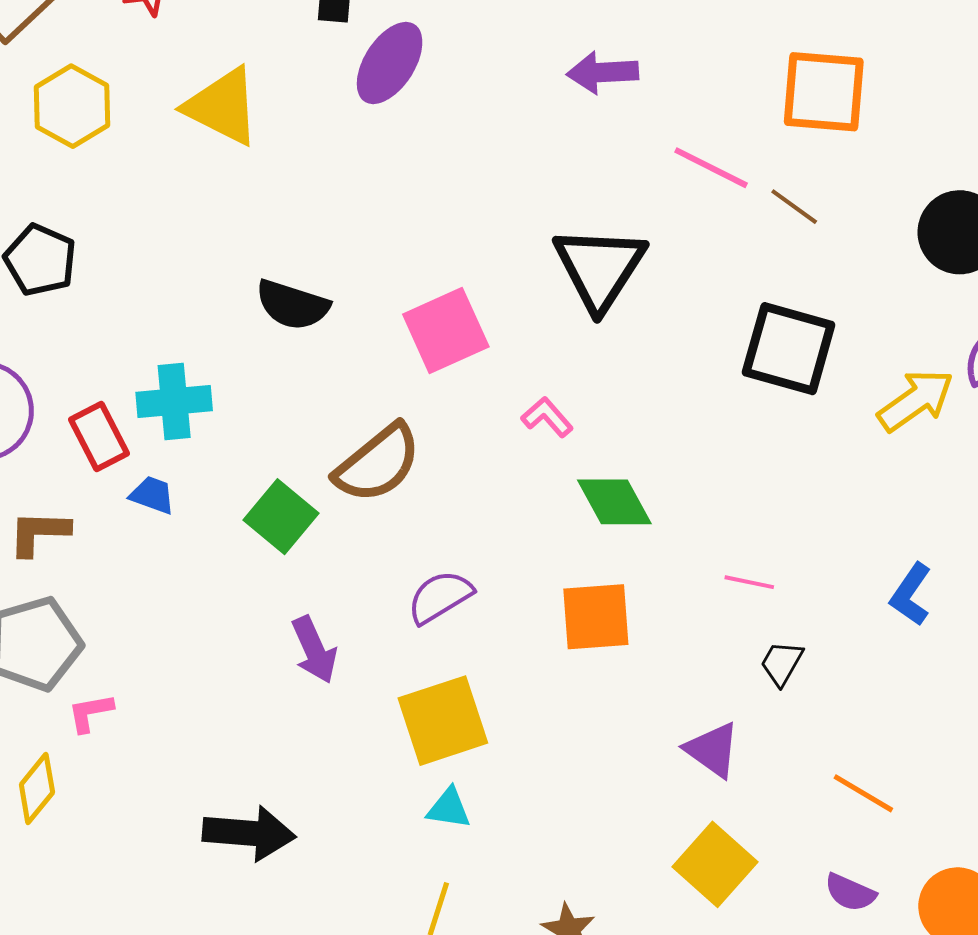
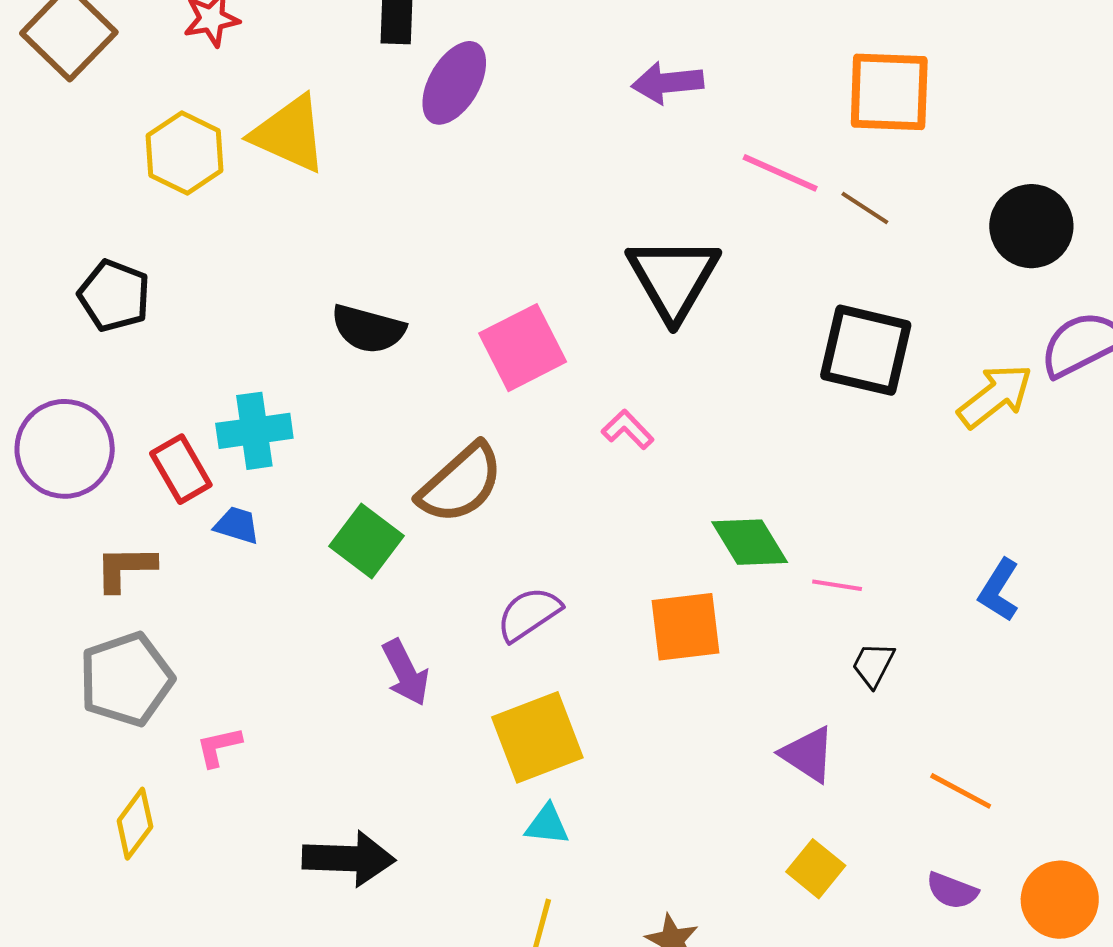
yellow hexagon: (72, 106) -> (185, 153), moved
green diamond: (614, 502) -> (750, 542), moved
pink L-shape: (90, 713) -> (219, 747), moved
yellow square: (715, 864) -> (816, 869), size x0.7

